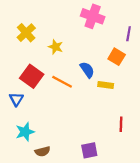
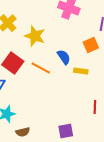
yellow star: (56, 47) -> (35, 36), size x1.5
orange square: (117, 57) -> (91, 45), turned 35

